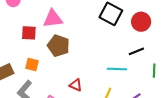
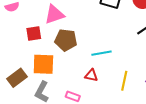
orange square: (32, 65) -> (43, 64), size x1.6
cyan line: (117, 69) -> (102, 53), moved

